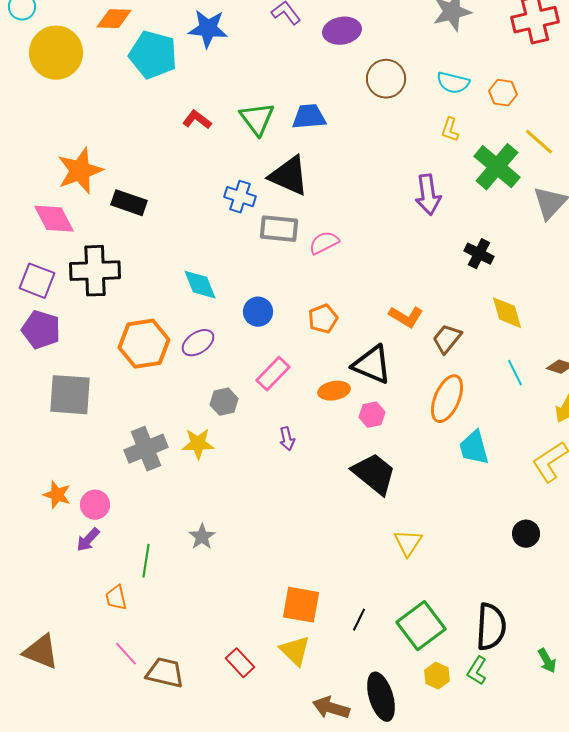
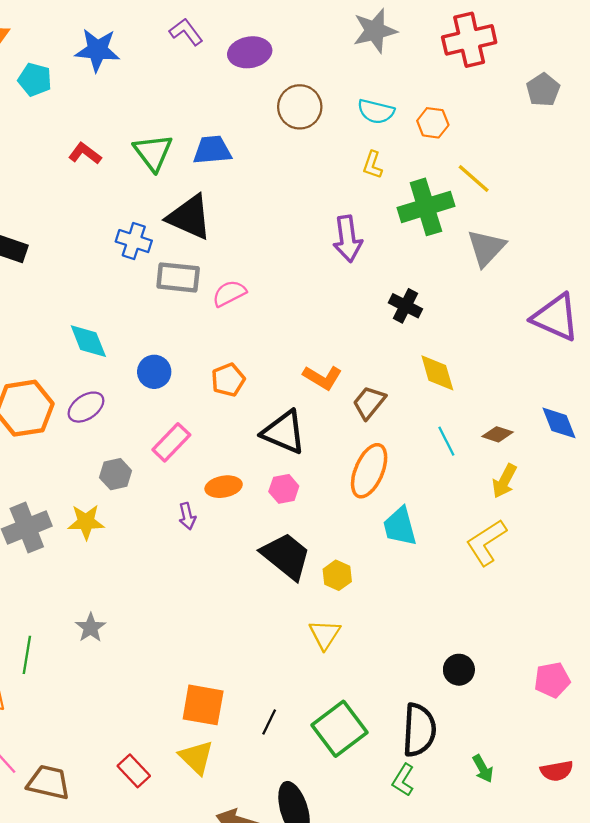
cyan pentagon: (153, 55) -> (35, 80), size x0.6
green cross: (497, 167) -> (426, 207), turned 33
orange ellipse: (334, 391) -> (224, 487), moved
black circle: (526, 534) -> (459, 670), moved
yellow hexagon: (437, 676) -> (337, 575), moved

